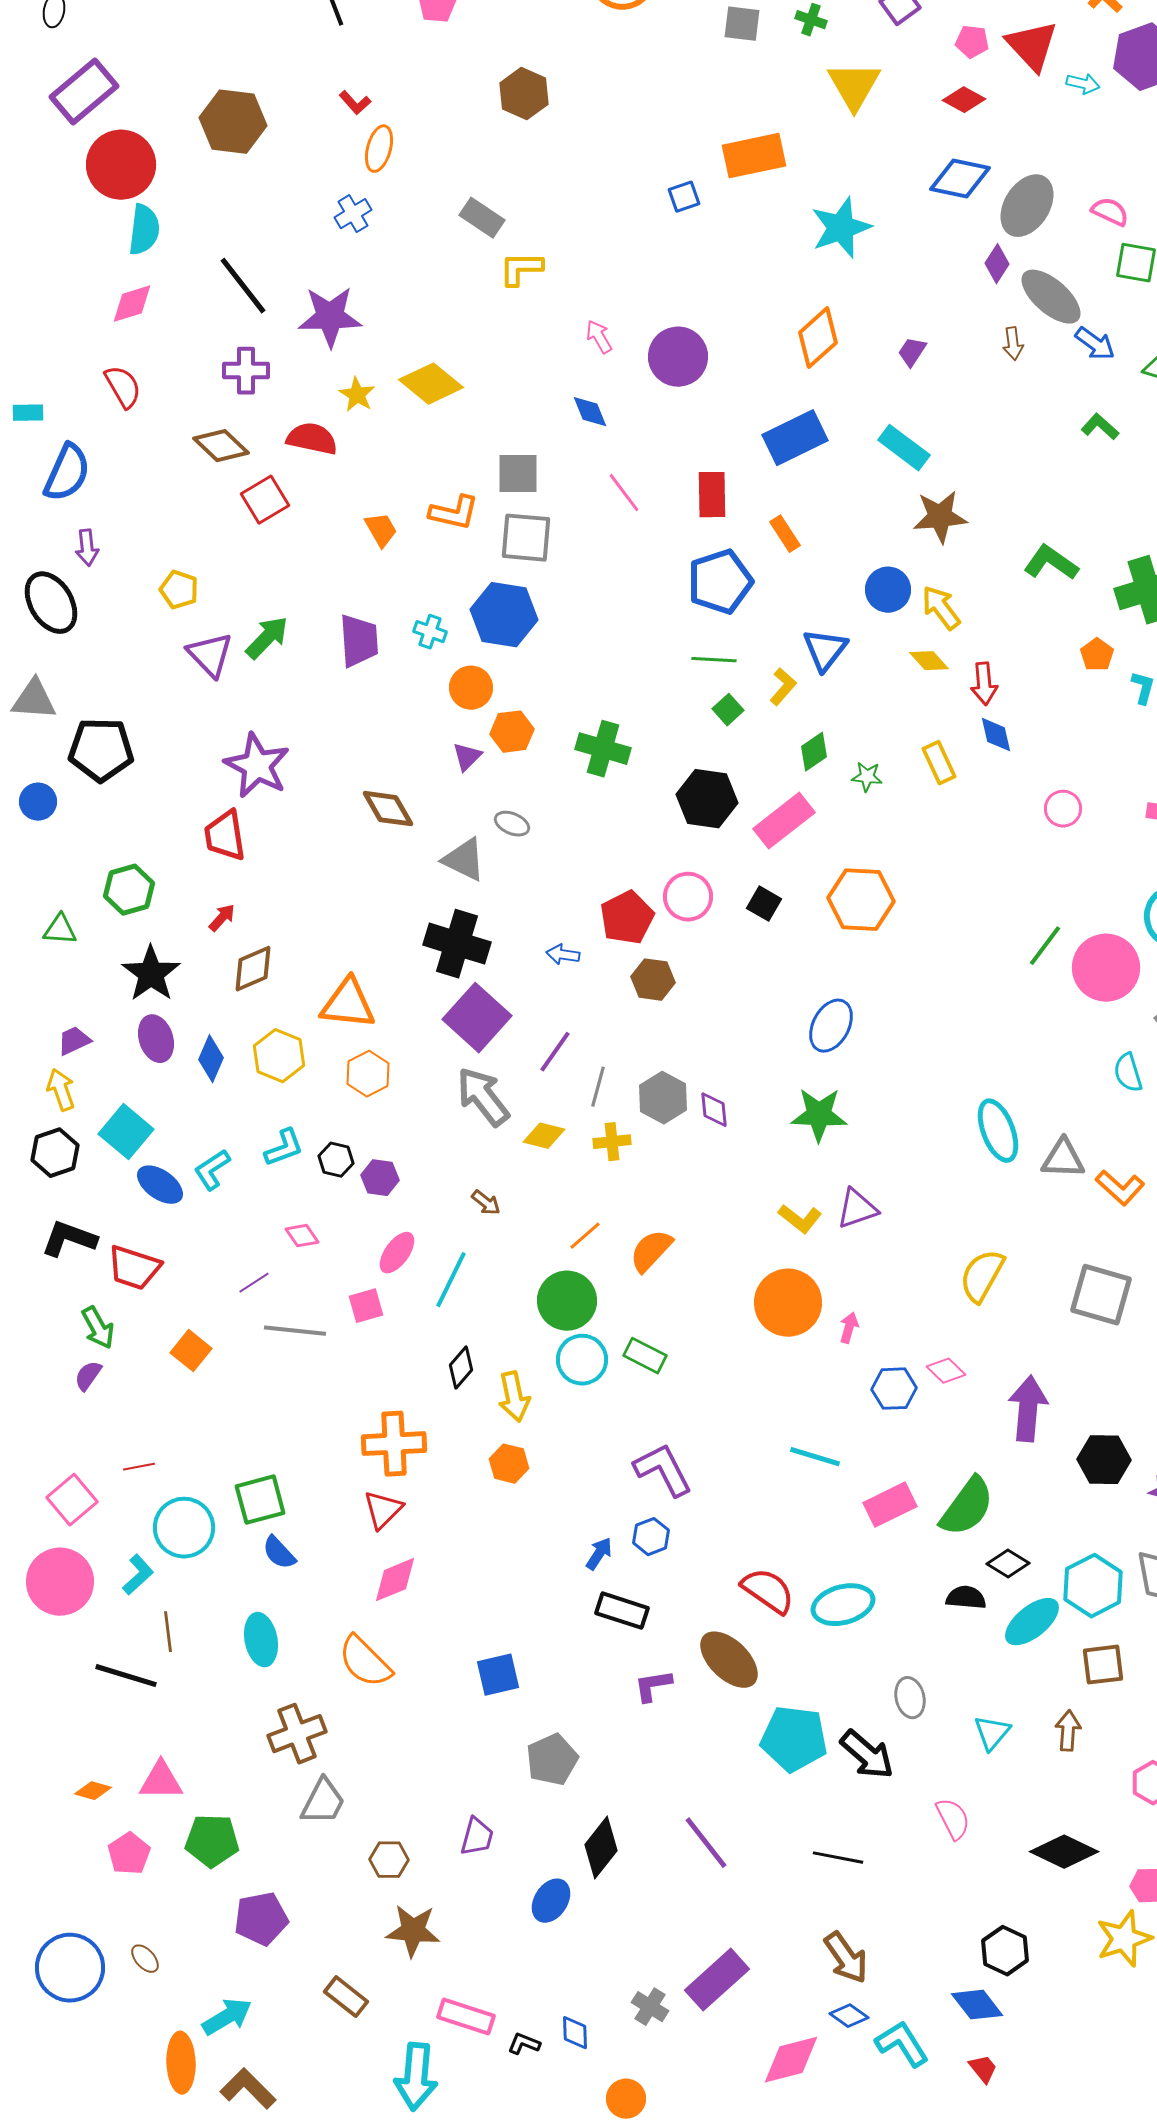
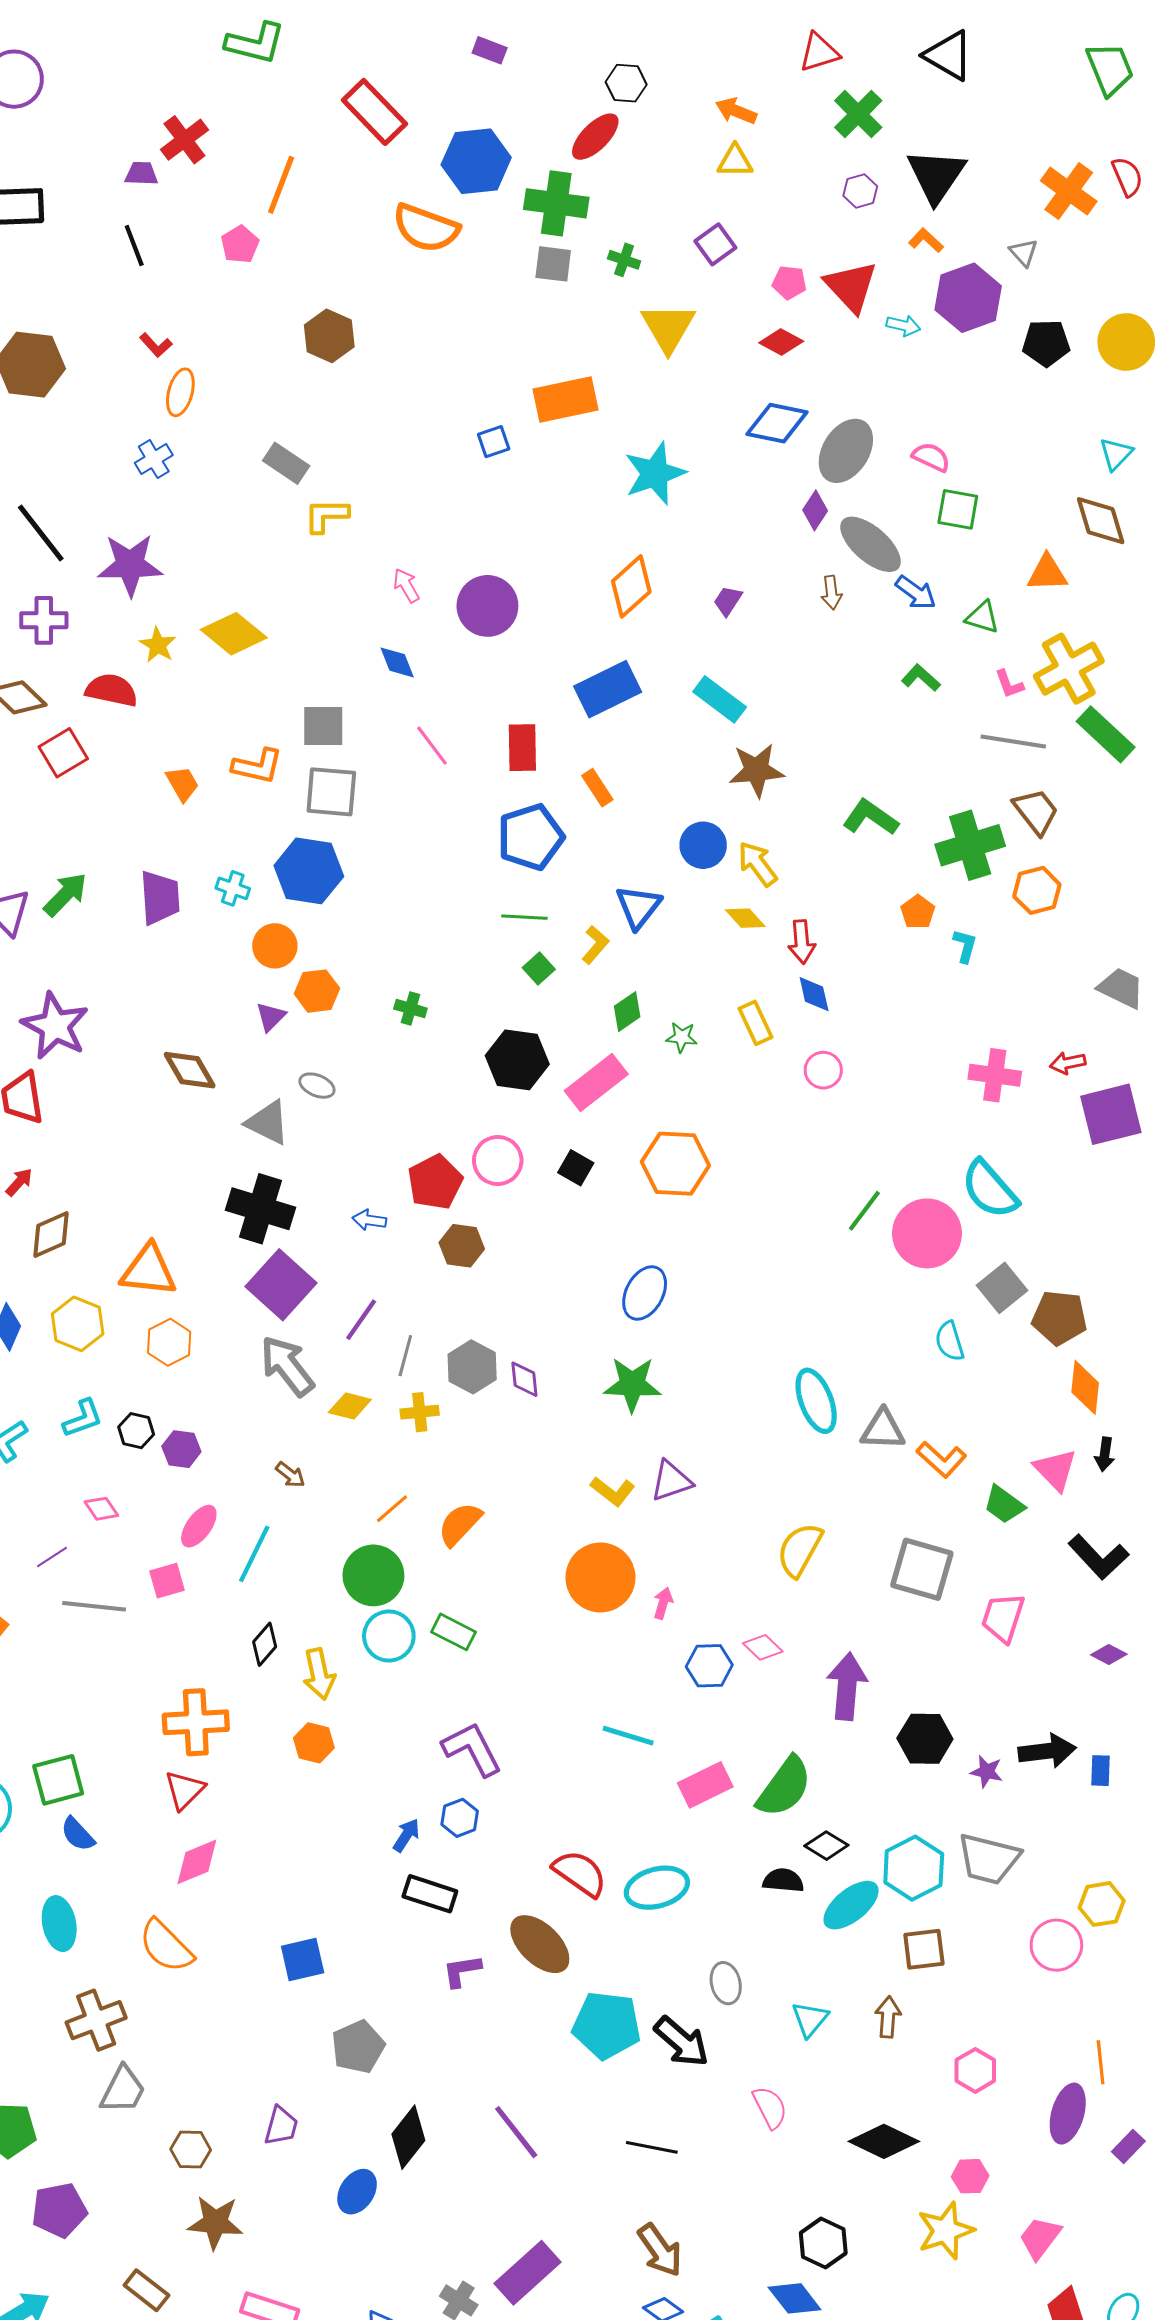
green cross: (603, 749) -> (410, 1009), size x0.6
pink circle: (1063, 809) -> (823, 1070), moved

